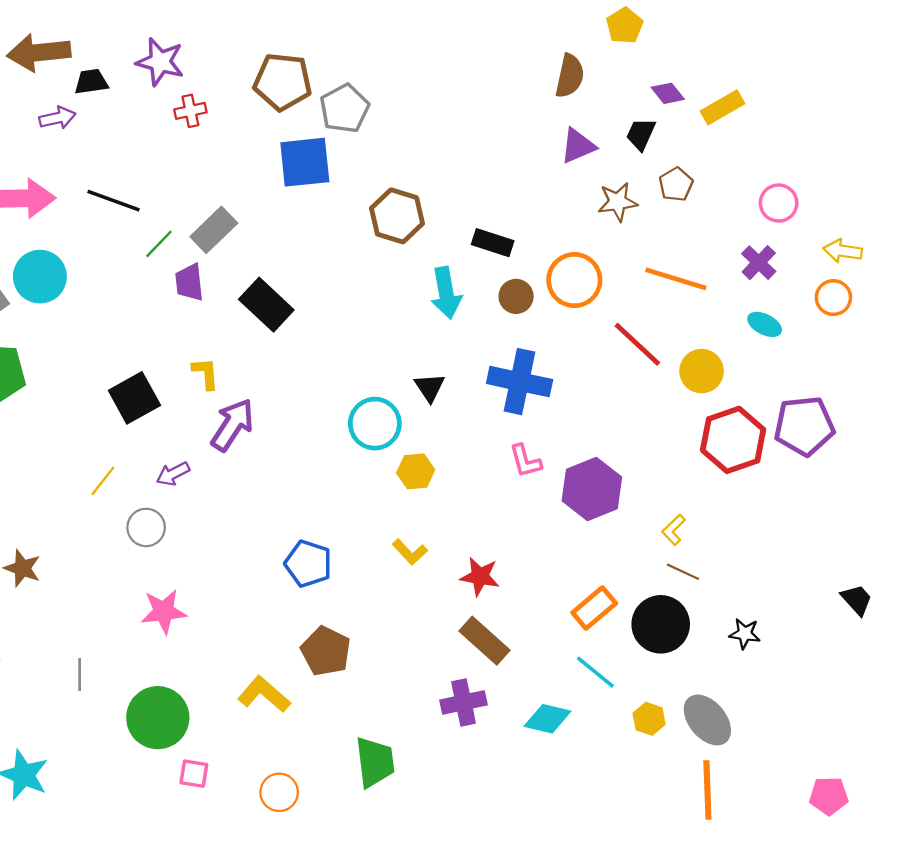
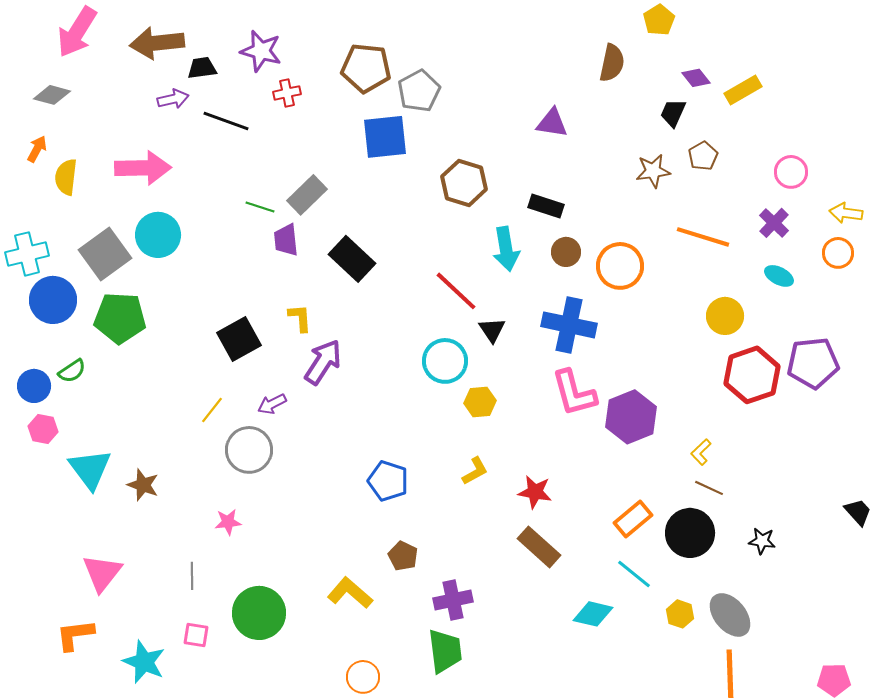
purple triangle: (578, 146) -> (552, 123), moved, turned 32
black line: (113, 201) -> (226, 121), moved
green line: (159, 244) -> (260, 207), turned 64
orange circle: (574, 280) -> (620, 266), moved
red line: (637, 344) -> (456, 291), moved
pink L-shape: (525, 461) -> (574, 393), size x1.6
gray circle: (146, 527) -> (249, 450), size x1.4
yellow L-shape: (410, 552) -> (475, 471), turned -76
pink star: (164, 611) -> (228, 522), moved, size x0.7
brown pentagon: (326, 651) -> (403, 556), size x0.7
purple cross: (464, 702) -> (453, 600), moved
pink square: (194, 774) -> (196, 635), moved

